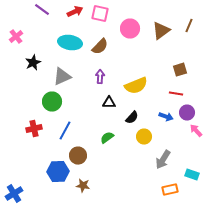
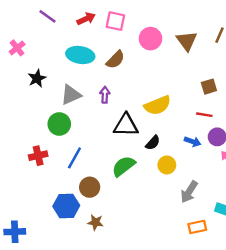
brown triangle: (161, 31) -> (187, 41), turned -30
purple arrow: (100, 77) -> (105, 95), moved
black triangle: (109, 103) -> (126, 125), size x1.6
green semicircle: (107, 138) -> (124, 166), size x1.5
blue cross: (14, 194) -> (15, 232), turned 30

